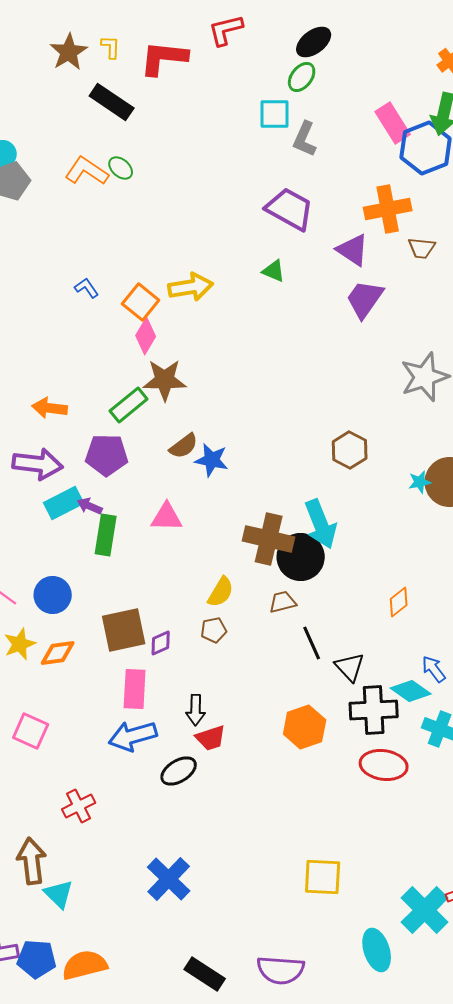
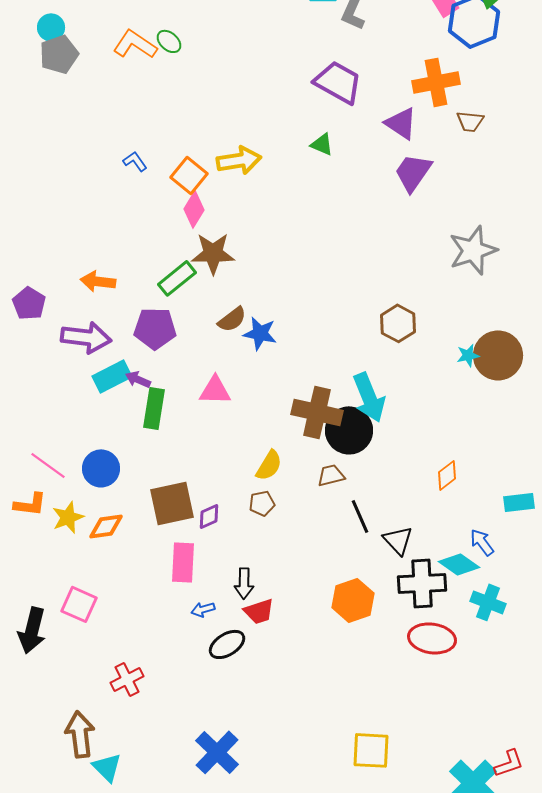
blue arrow: (133, 736) -> (203, 609), moved, size x0.5

